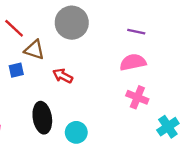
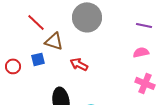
pink semicircle: (133, 62) -> (141, 52), size x0.7

